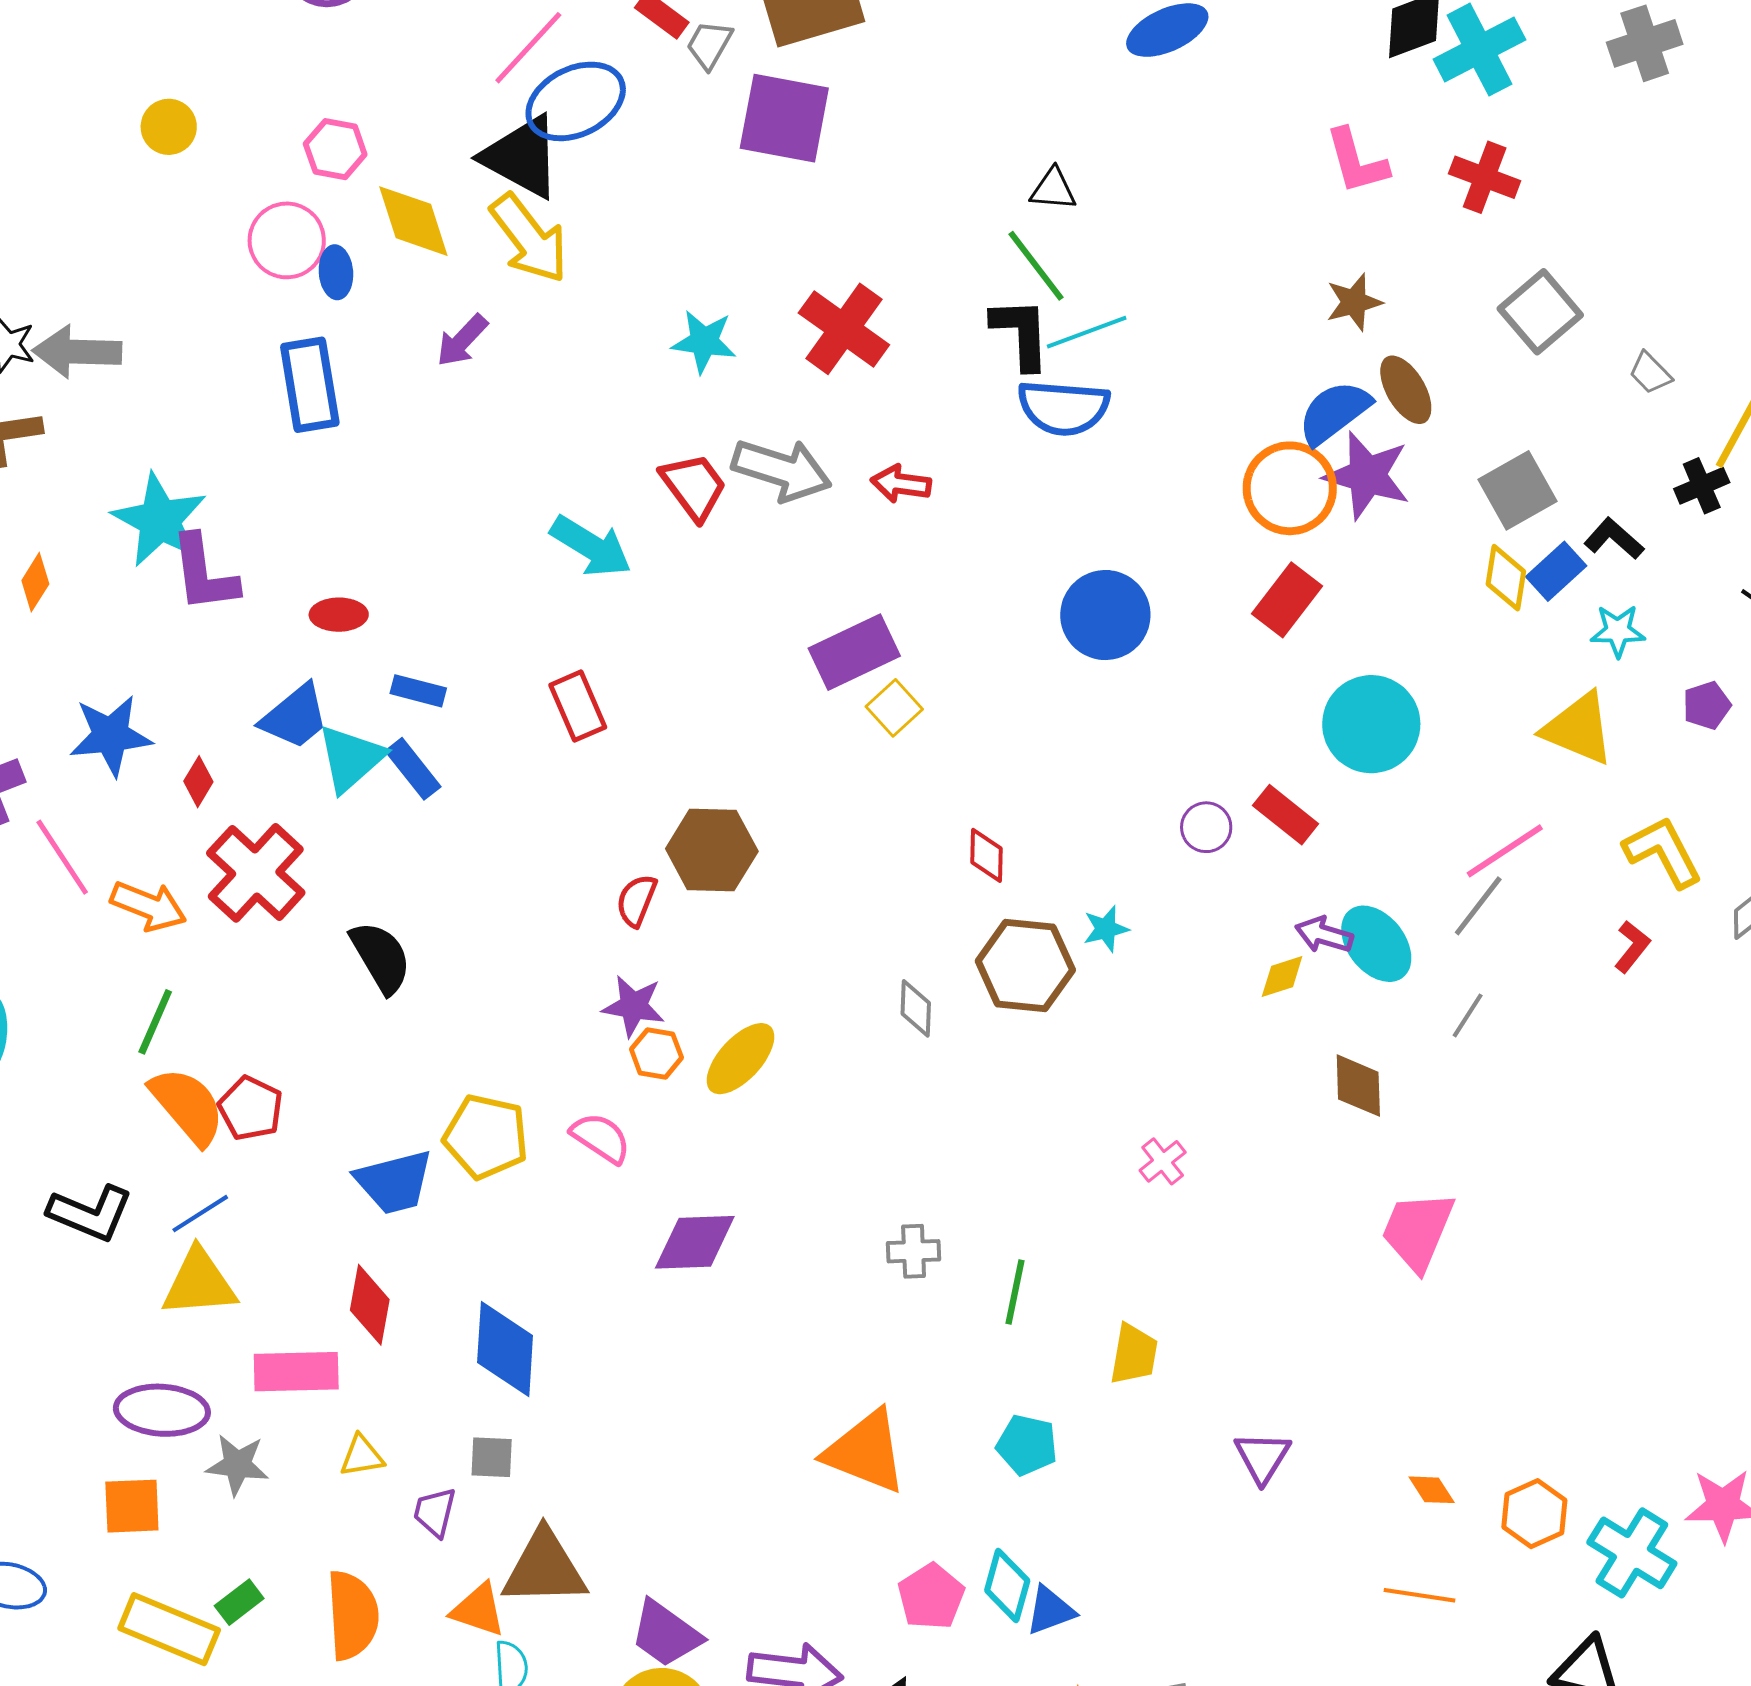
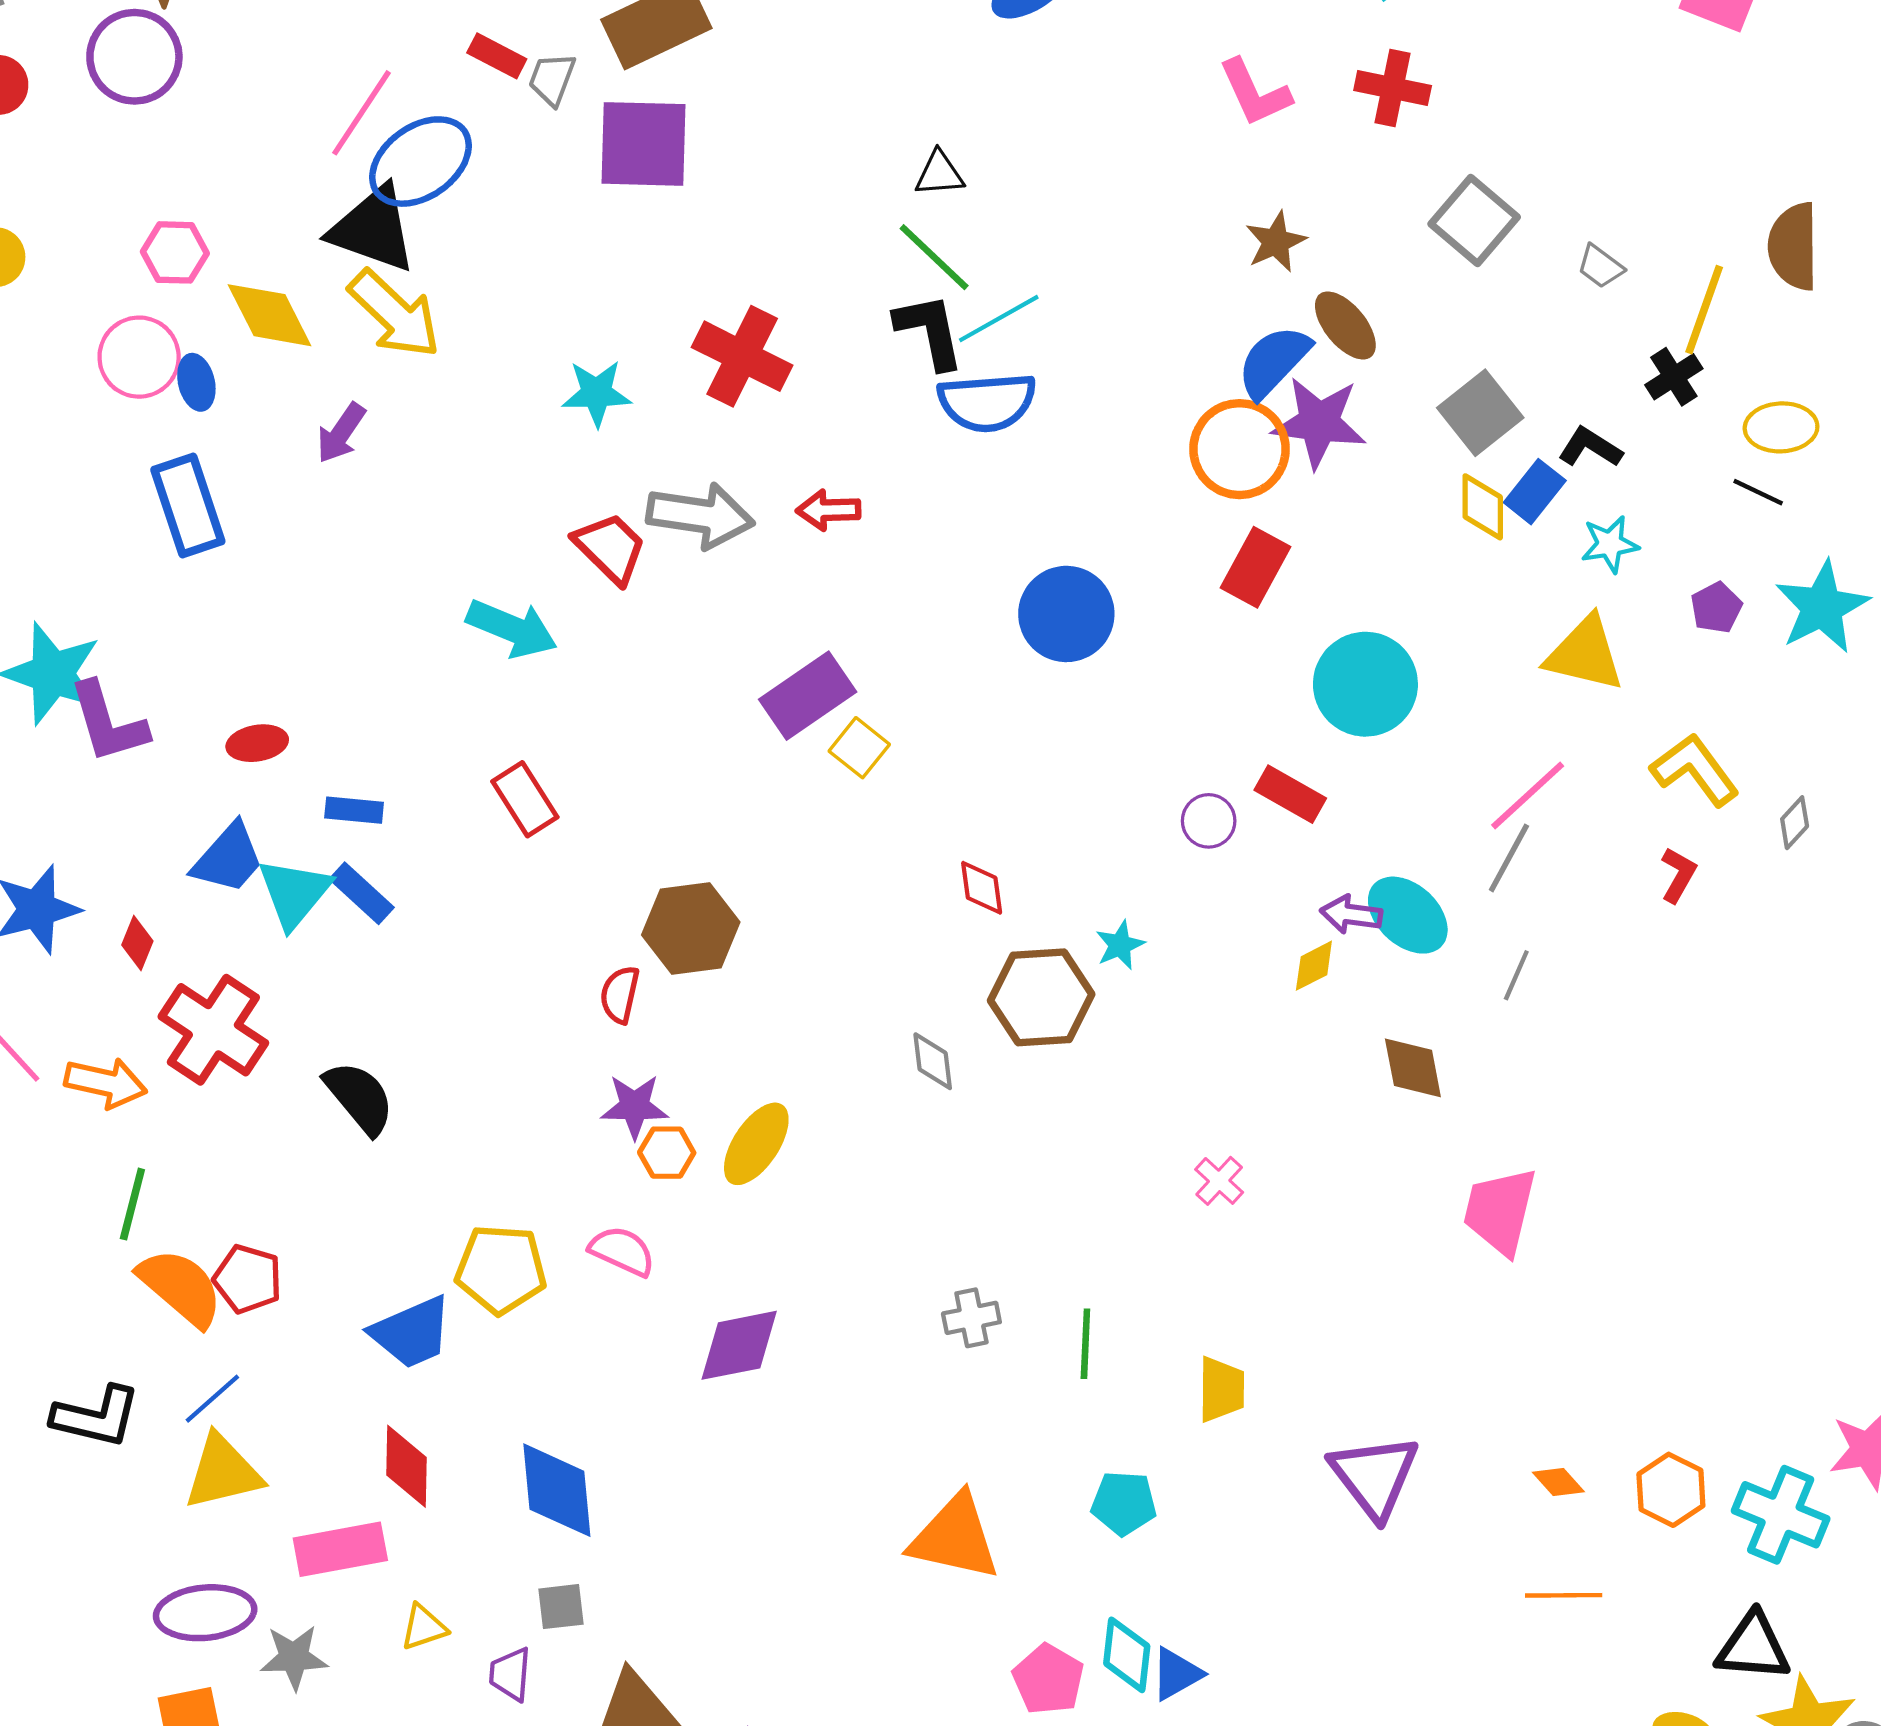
purple triangle: (1262, 1457) -> (1374, 1476), size x1.5

